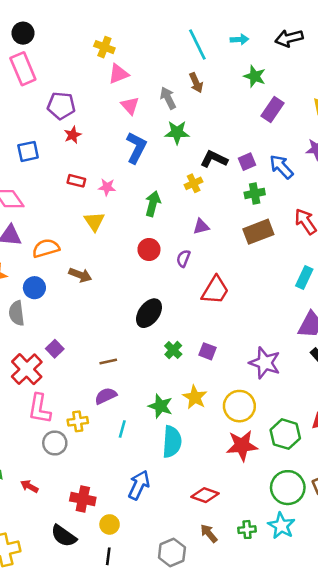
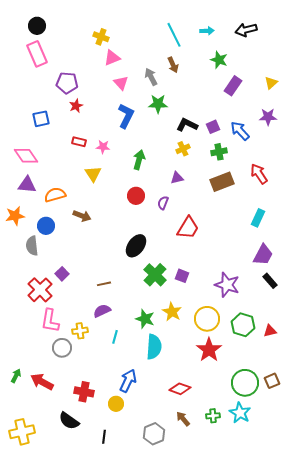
yellow cross: (194, 183) -> (183, 149), moved
green cross: (173, 350) -> (155, 275), size x1.6
green hexagon: (285, 434) -> (243, 325), moved
red star: (242, 446) -> (209, 350), turned -30
red arrow: (29, 486) -> (42, 382), size x1.6
yellow circle: (110, 524) -> (116, 404), moved

